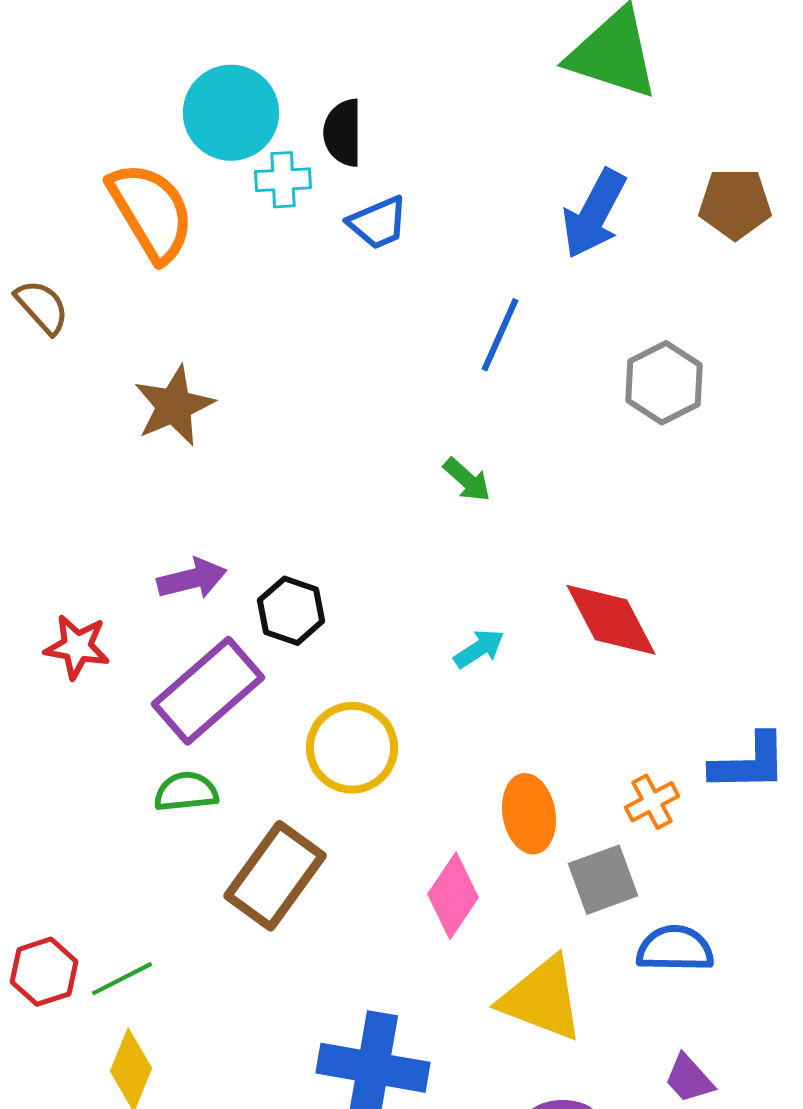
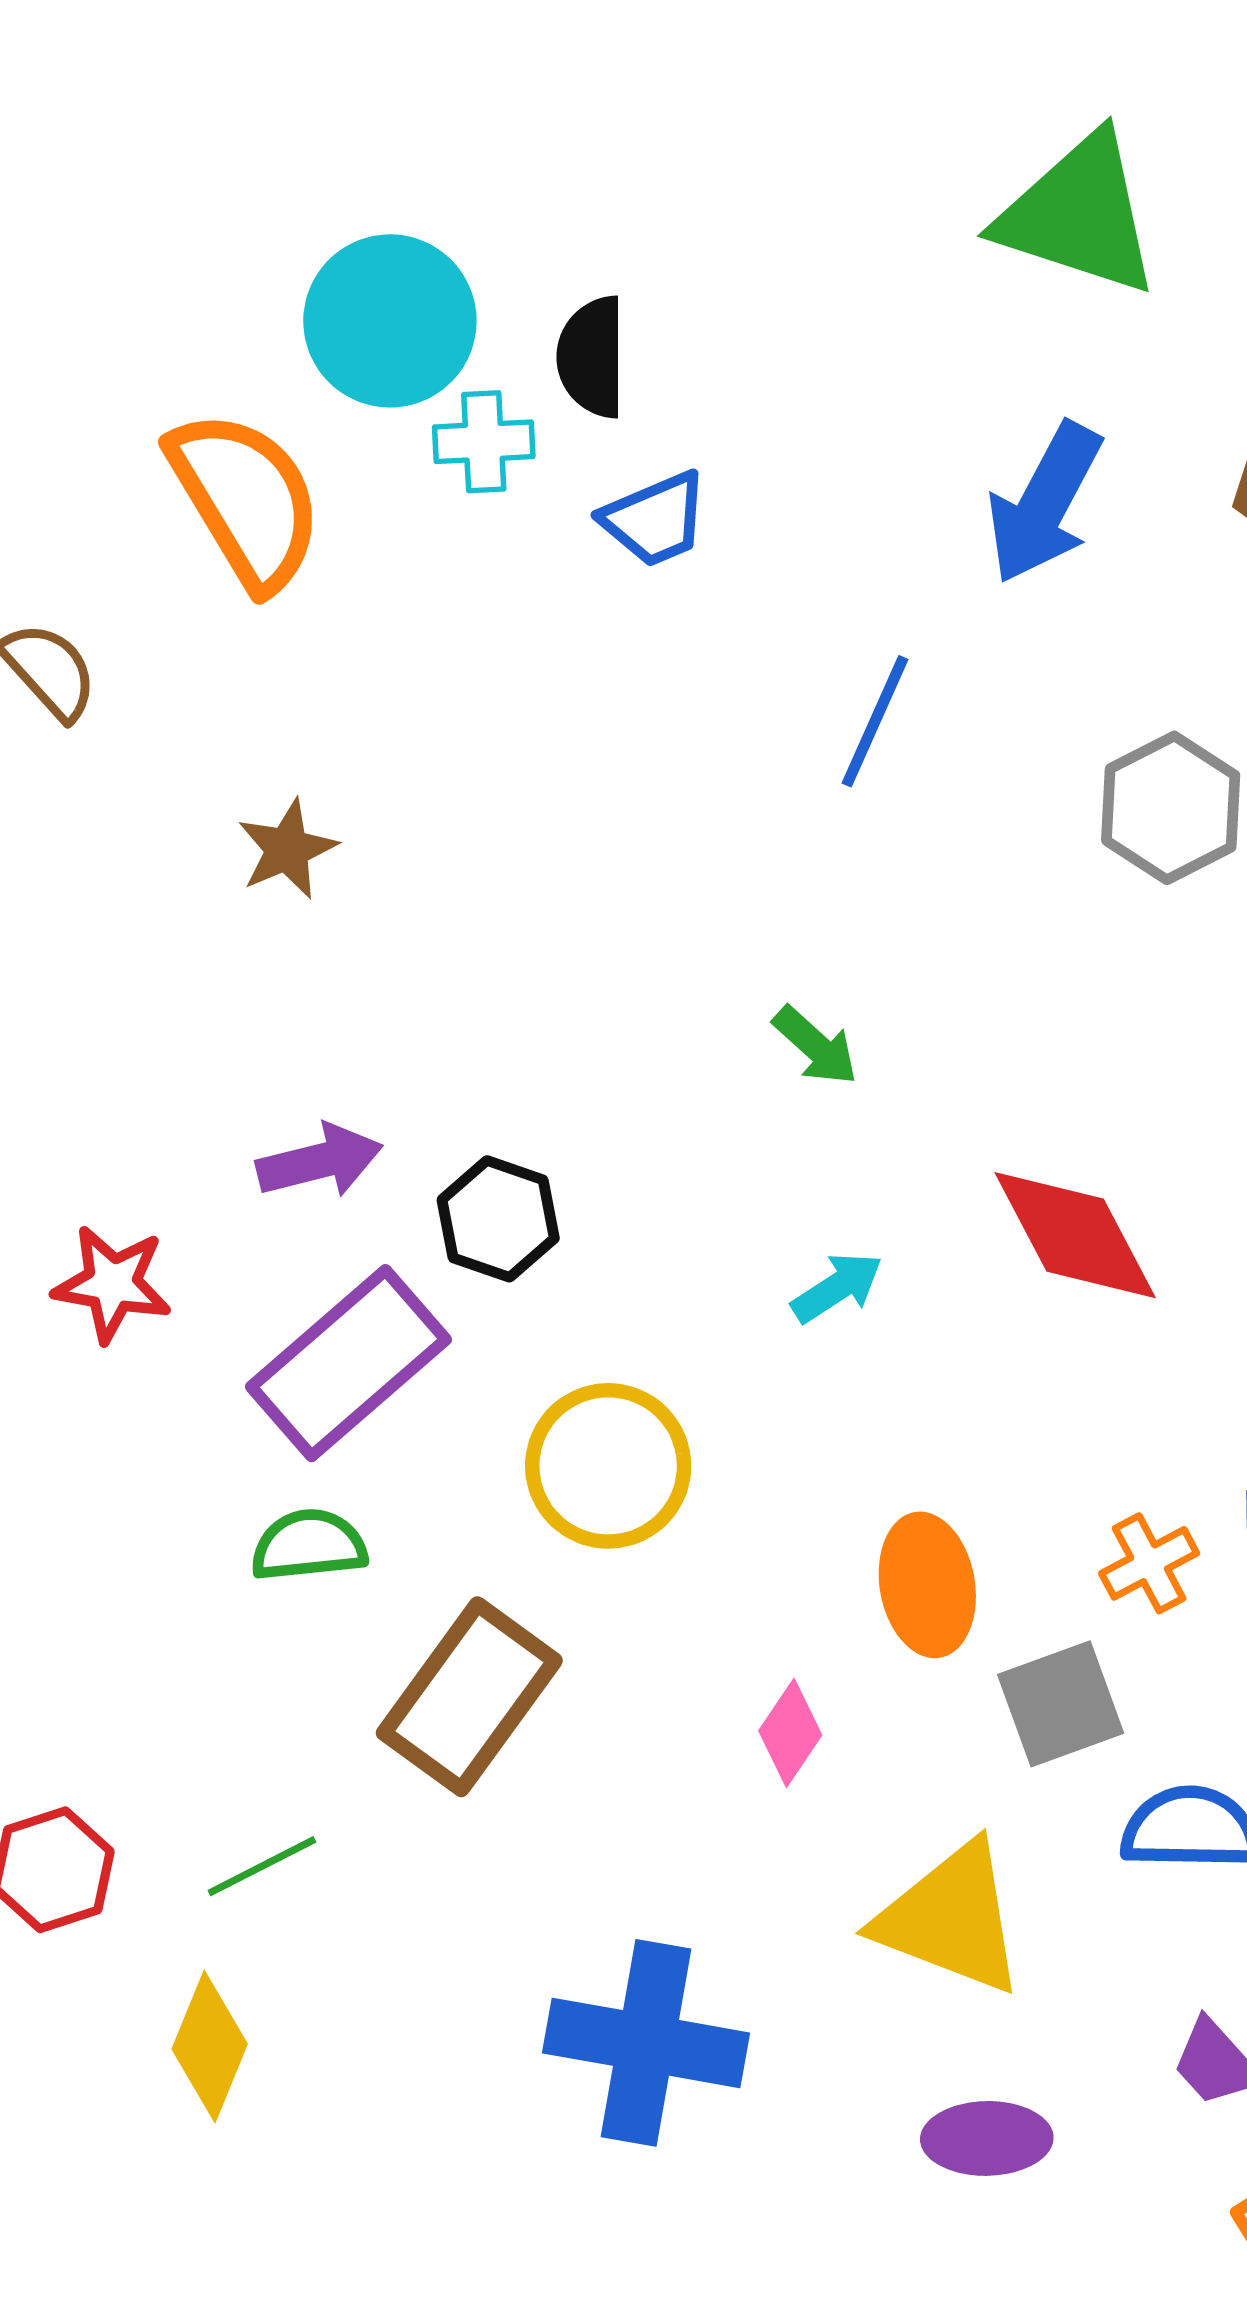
brown star: (174, 406) -> (287, 849), size x0.7
green arrow: (467, 480) -> (815, 1046), moved
pink diamond: (453, 896) -> (790, 1733), size x0.7
green line: (122, 979) -> (262, 1866), moved

